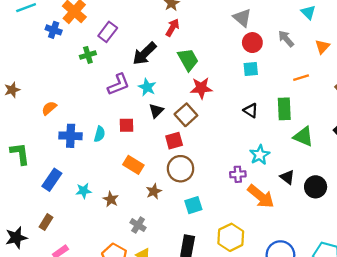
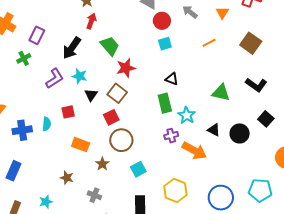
green rectangle: (284, 109) -> (165, 103), moved
cyan star: (84, 191) -> (46, 202), moved

